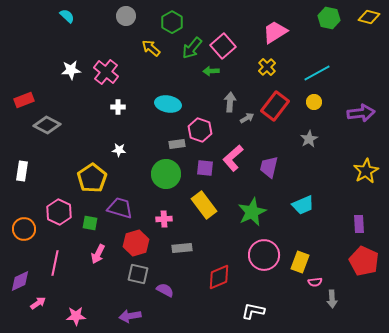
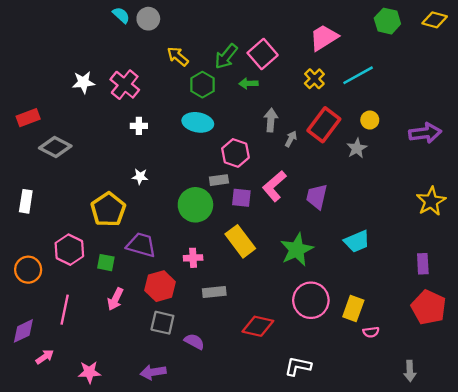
cyan semicircle: (67, 16) -> (121, 15), moved
green hexagon: (172, 22) -> (202, 85), moved
cyan line: (317, 73) -> (358, 75), moved
gray arrow: (247, 118) -> (291, 139), turned -32
gray star: (309, 139) -> (357, 148), moved
gray rectangle: (177, 144) -> (219, 180), moved
red diamond: (219, 277) -> (258, 326), turned 36
gray arrow: (332, 299) -> (410, 371), moved

